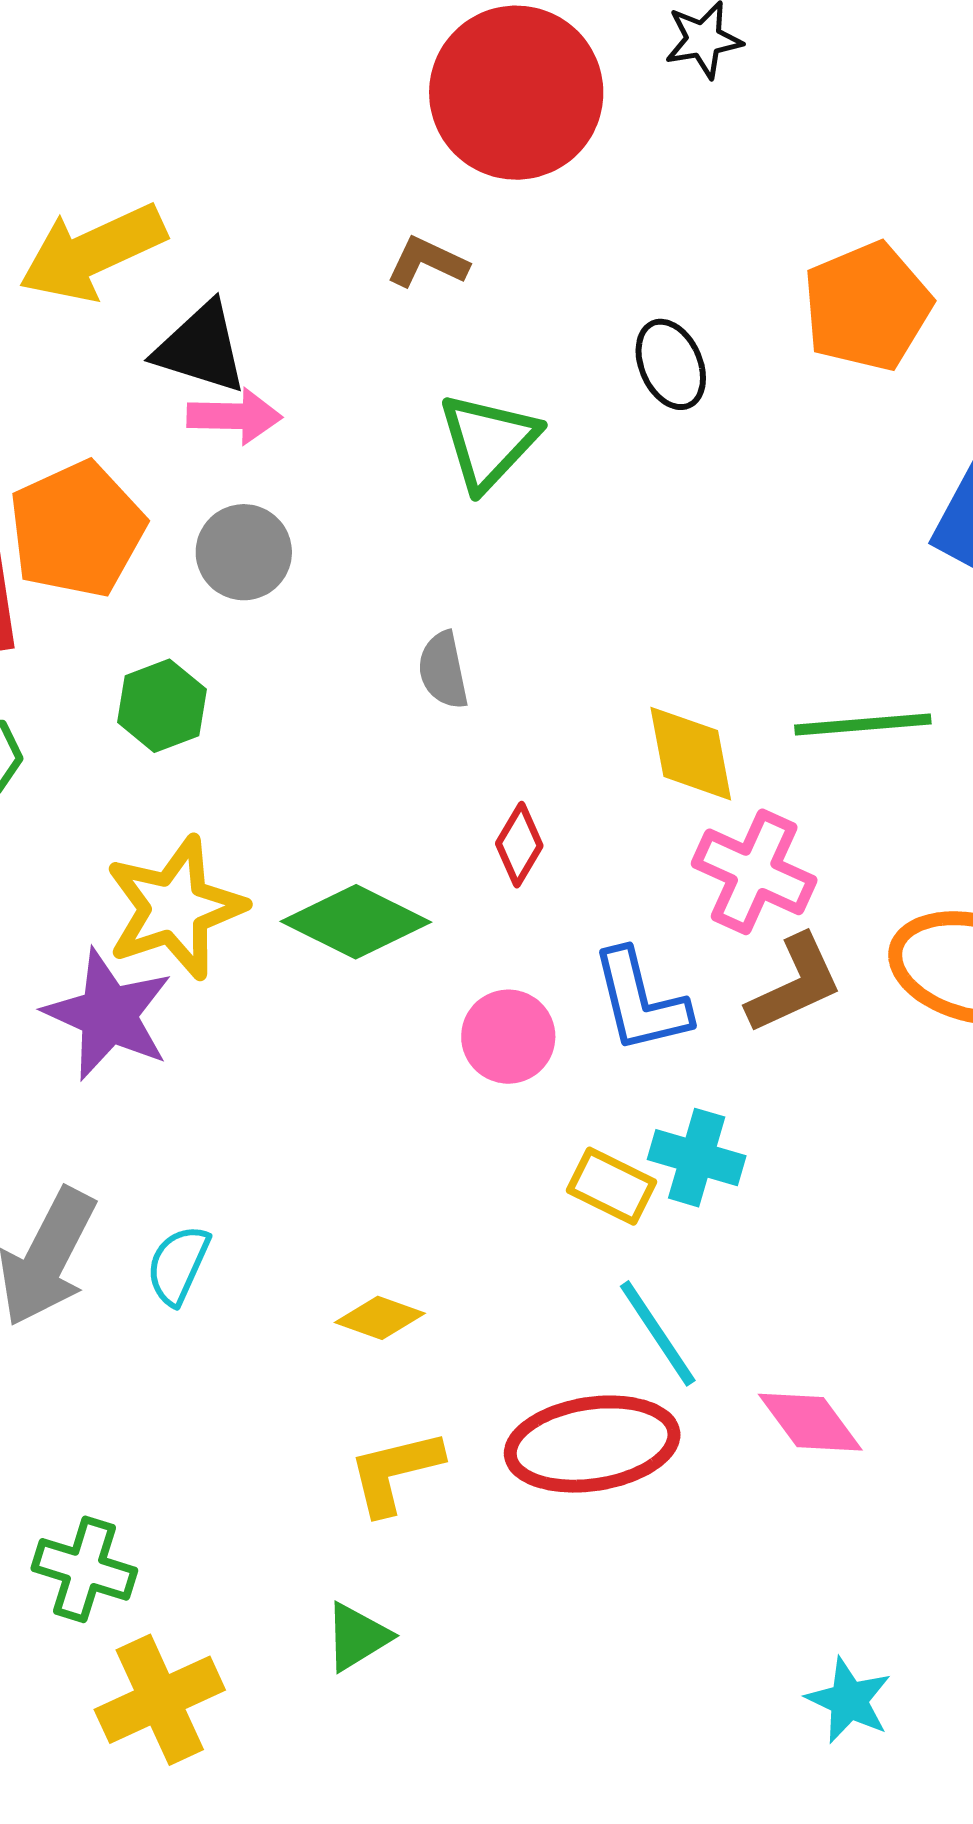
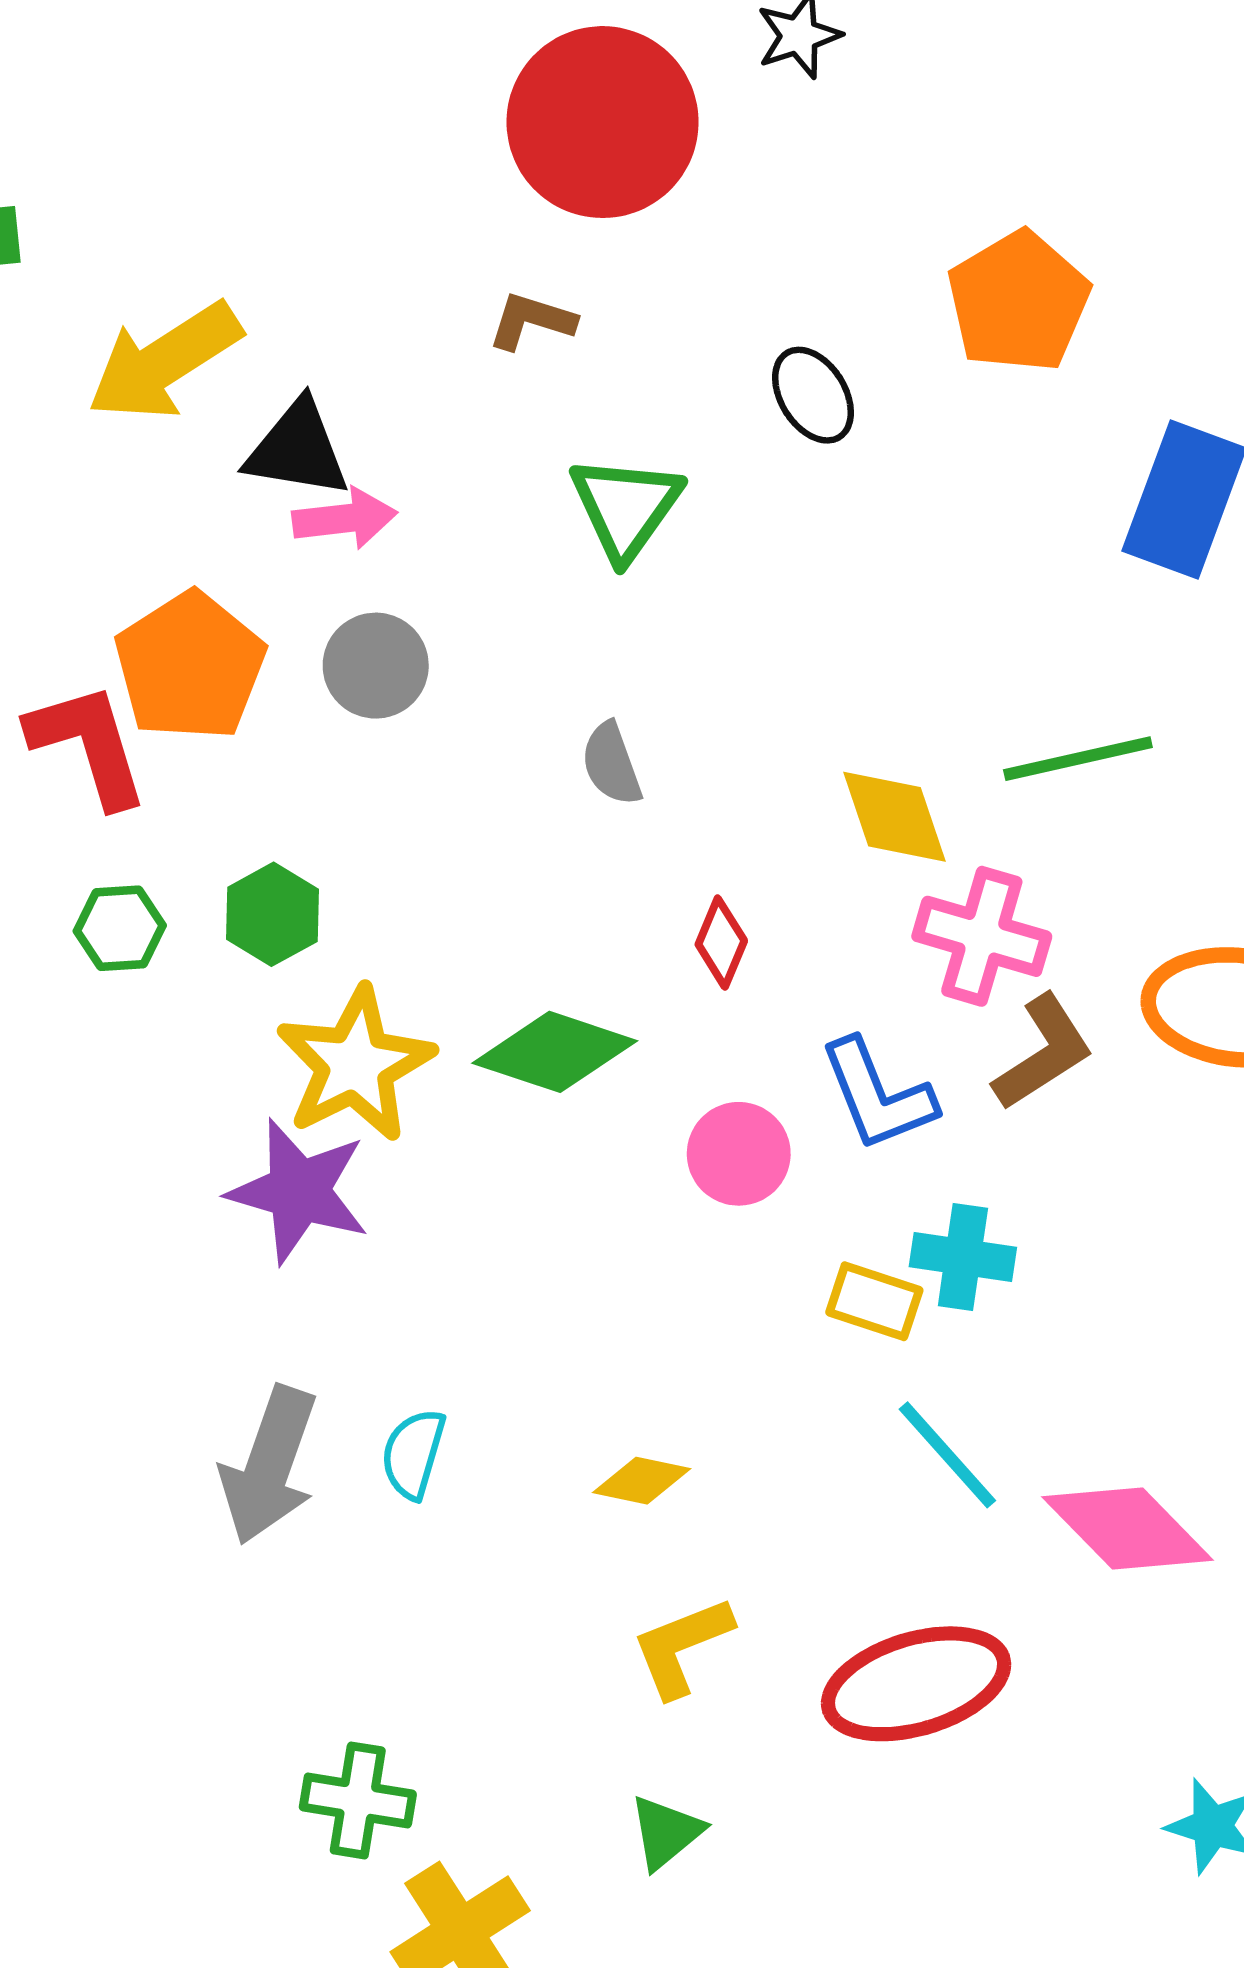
green hexagon: (162, 706) -> (272, 914), moved
pink diamond: (810, 1422) -> (1128, 1528), size x1.4
red ellipse: (592, 1444) -> (916, 1684), moved

